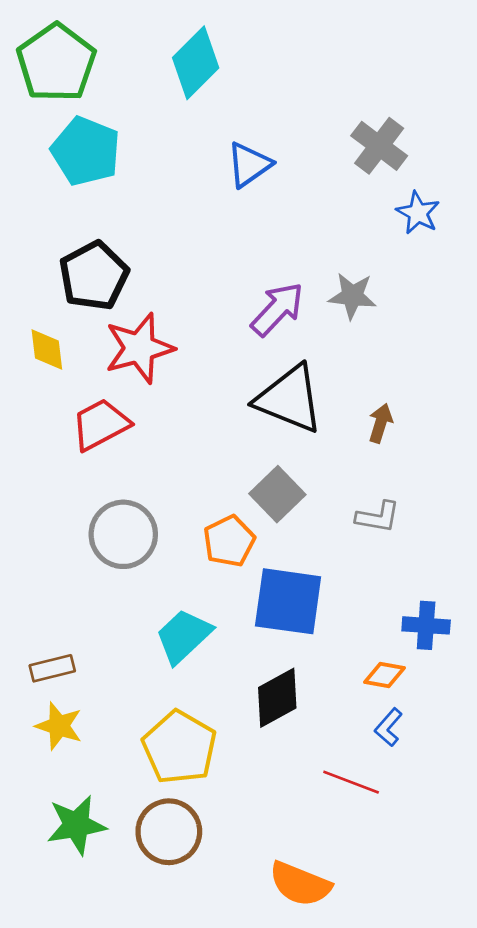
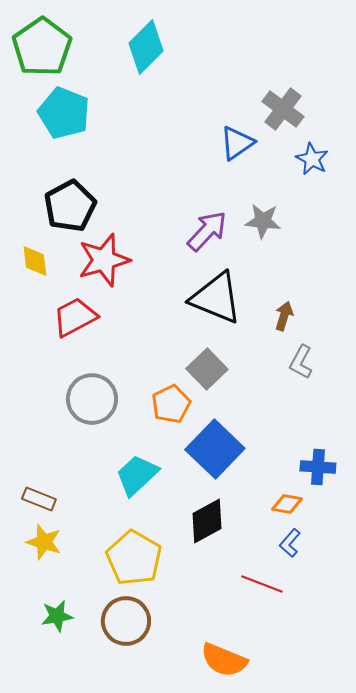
blue triangle: (249, 165) -> (237, 143), moved
gray L-shape: (378, 517) -> (301, 362), moved, turned 108
blue square: (288, 601) -> (215, 449), turned 36
brown rectangle: (52, 668) -> (39, 499), turned 36
green star: (76, 825) -> (57, 616), size x0.7

